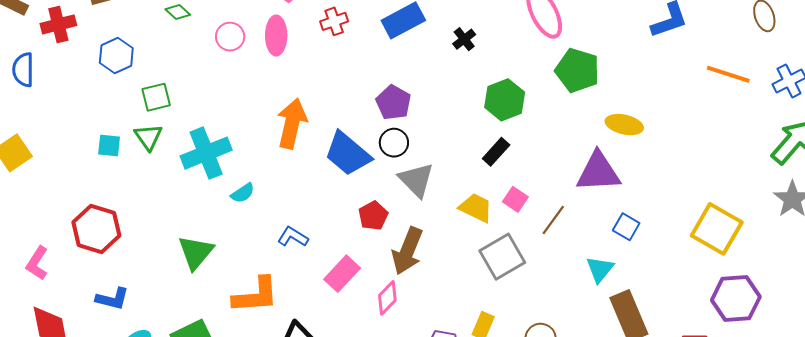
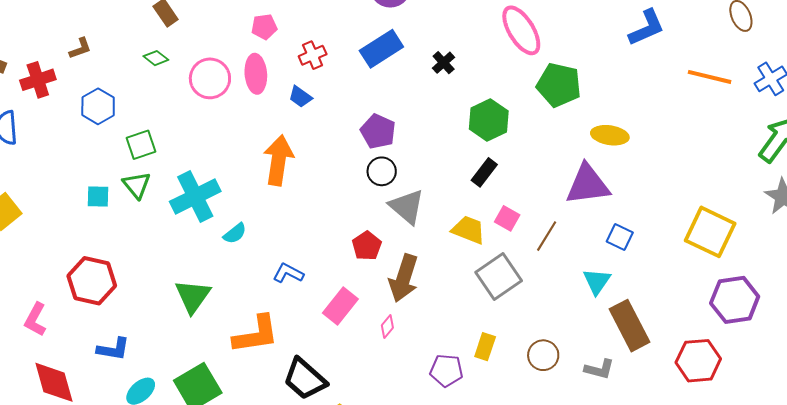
pink circle: (230, 37) -> (210, 78), size x1.4
blue trapezoid: (348, 154) -> (300, 97), moved, size x0.5
pink diamond: (387, 298) -> (387, 327), size x0.7

